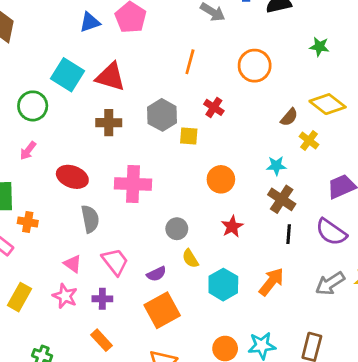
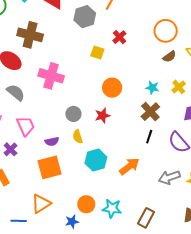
orange circle: (255, 66) -> (166, 31), moved
gray hexagon: (162, 115) -> (85, 17), moved
brown cross: (109, 123) -> (30, 35), moved, size x1.4
yellow cross: (309, 140) -> (179, 87), moved
gray semicircle: (90, 219) -> (16, 93), turned -54
red star: (232, 226) -> (102, 116), moved
purple cross: (102, 299) -> (11, 149), turned 32

